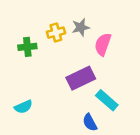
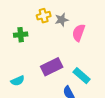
yellow cross: (56, 33) -> (44, 16), moved
purple rectangle: (81, 78) -> (52, 67), moved

